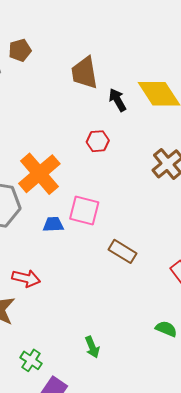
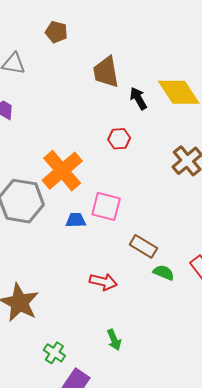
brown pentagon: (20, 50) -> (56, 32), moved, turned 30
red arrow: (26, 278) -> (103, 282), moved
green semicircle: (166, 329) -> (164, 273), moved

